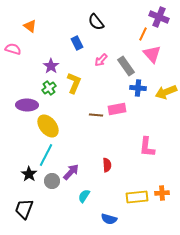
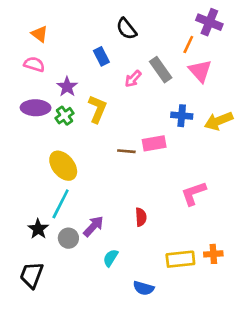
pink semicircle: (13, 49) -> (34, 64), moved
gray rectangle: (126, 66) -> (161, 70), moved
purple ellipse: (27, 105) -> (36, 108), moved
pink L-shape: (147, 147) -> (194, 193), turned 65

